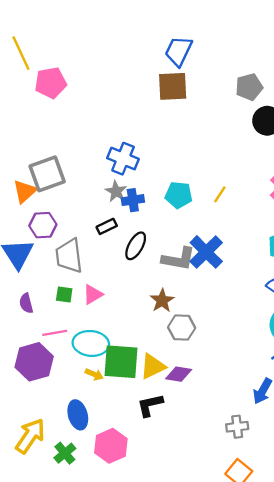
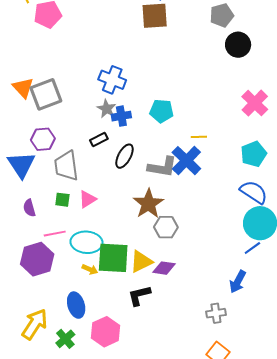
orange triangle: (25, 191) -> (23, 88), moved, turned -30
yellow line: (220, 194) -> (199, 137), moved, turned 56
brown star: (162, 301) -> (148, 204), size x1.4

